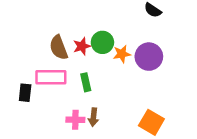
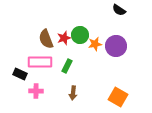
green rectangle: (86, 82) -> (67, 66), turned 40
black rectangle: (25, 93) -> (20, 74), turned -72
pink cross: (75, 120) -> (36, 91), moved

